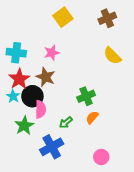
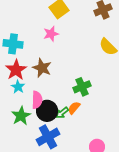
pink star: (52, 53) -> (51, 34), moved
cyan star: (13, 96) -> (18, 87), moved
black circle: (32, 96) -> (47, 111), moved
orange semicircle: (92, 117) -> (74, 108), moved

